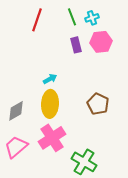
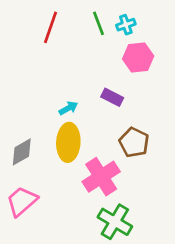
purple rectangle: (76, 45) -> (112, 97), moved, turned -49
pink cross: (52, 138) -> (101, 177), moved

